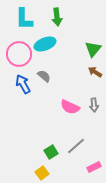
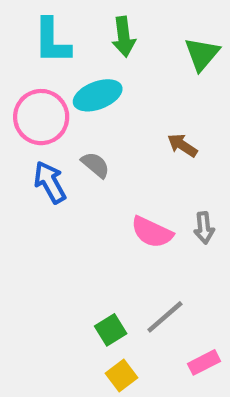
green triangle: (93, 49) -> (202, 54), moved
brown arrow: (95, 72) -> (182, 145), moved
yellow square: (42, 173) -> (122, 376), moved

